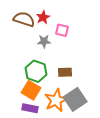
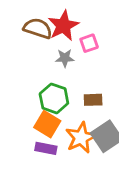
red star: (43, 17) -> (63, 26), size x1.6
pink square: (62, 30) -> (89, 43), turned -32

